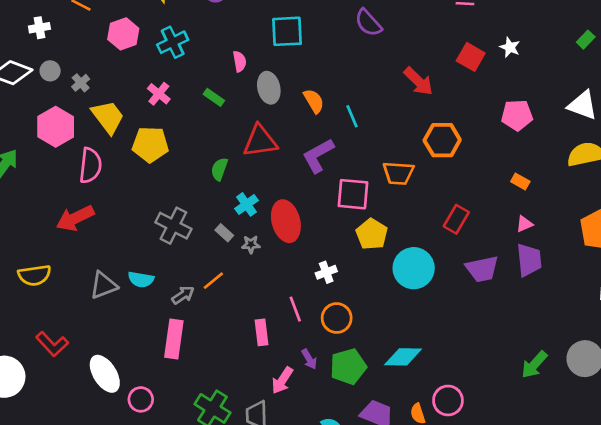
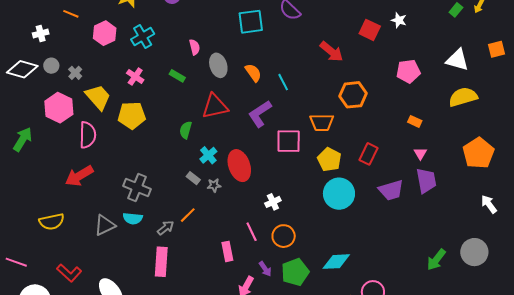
cyan square: (287, 31) -> (251, 22), moved
pink triangle: (524, 224) -> (420, 153), turned -32
gray cross: (173, 226) -> (137, 188), moved
yellow pentagon: (372, 234) -> (329, 160), moved

